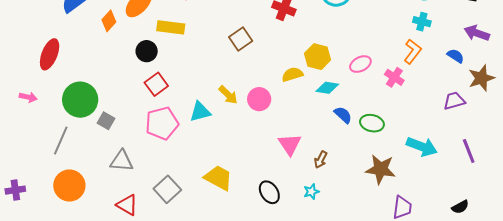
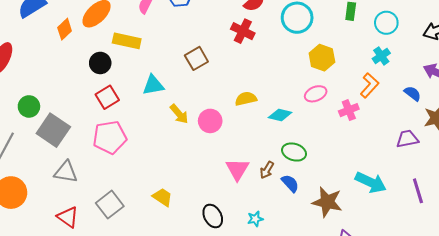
cyan cross: (422, 22) -> (381, 56), turned 36
yellow hexagon: (318, 57) -> (322, 58), moved
pink cross: (394, 77) -> (349, 110), turned 30
green circle: (80, 100) -> (29, 106), size x0.6
cyan triangle: (200, 112) -> (153, 85), moved
blue semicircle: (343, 115) -> (290, 183), moved
gray square: (106, 121) -> (53, 130), size x1.8
green ellipse: (372, 123) -> (294, 152), moved
brown arrow: (321, 160) -> (267, 170), moved
yellow trapezoid: (218, 178) -> (162, 197), size x0.7

